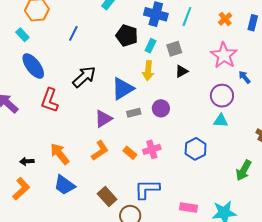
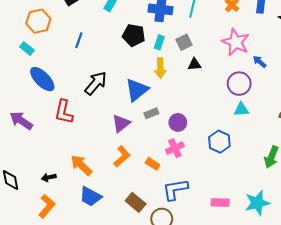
black triangle: (182, 71) -> (195, 64), turned 32
purple circle: (161, 108) -> (178, 122), moved
orange rectangle: (130, 153) -> (153, 164), moved

